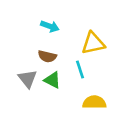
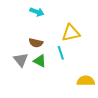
cyan arrow: (50, 26) -> (37, 12), moved
yellow semicircle: (94, 102) -> (86, 81), moved

